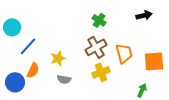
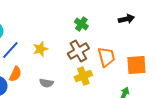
yellow star: (58, 58) -> (40, 49), moved

